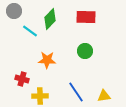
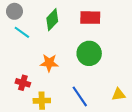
cyan line: (30, 31) -> (22, 32), moved
green circle: (85, 51) -> (89, 53), size x1.5
yellow triangle: (104, 96) -> (119, 94), moved

